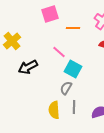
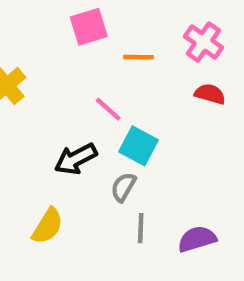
black arrow: (28, 67) -> (76, 159), moved
yellow semicircle: (54, 110) -> (48, 226), moved, turned -144

